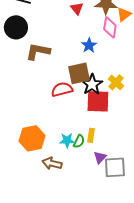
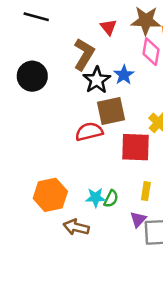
black circle: (16, 27) -> (32, 76), moved
brown L-shape: (38, 51) -> (84, 54), moved, turned 110
black star: (92, 84) -> (97, 80), moved
yellow rectangle: (91, 135) -> (146, 191), moved

